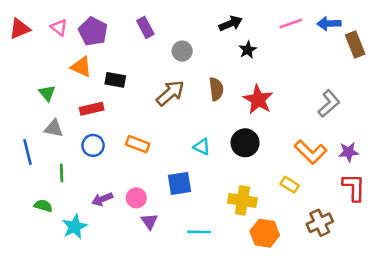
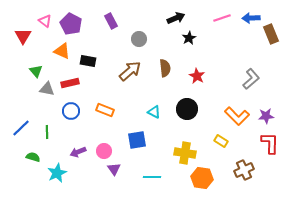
red triangle: (20, 29) -> (23, 36), moved, turned -36
red star: (258, 100) -> (197, 76), size x0.7
gray triangle: (54, 128) -> (47, 89), moved
blue line: (27, 152) -> (21, 128), moved, turned 60

